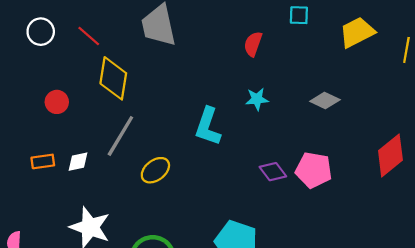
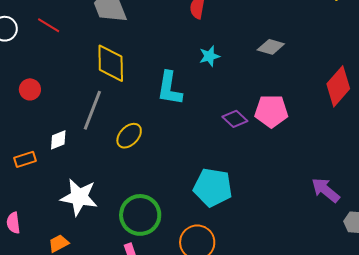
yellow diamond: (113, 78) -> (111, 63), moved
orange rectangle: (43, 161) -> (25, 159), moved

